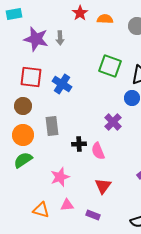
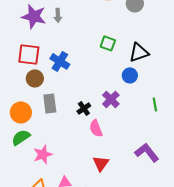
green square: (110, 66) -> (108, 43), size x0.7
brown circle: (23, 106) -> (35, 78), moved
black cross: (79, 144) -> (84, 108), moved, turned -32
pink star: (60, 177) -> (43, 154), moved

